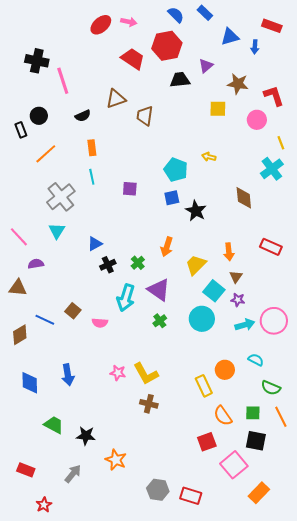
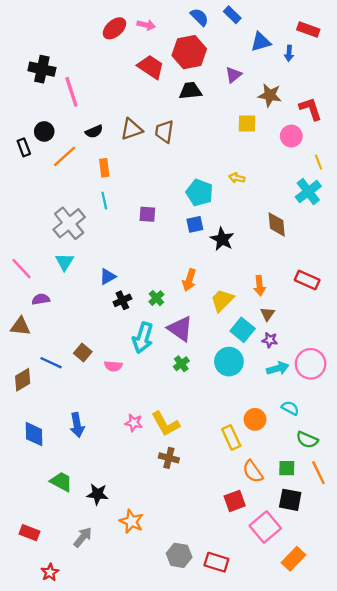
black trapezoid: (180, 80) -> (190, 91), moved
brown triangle: (116, 99) -> (131, 129), moved
orange line: (46, 154) -> (65, 156), moved

